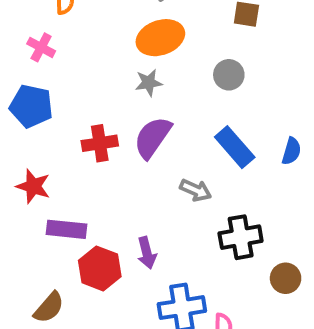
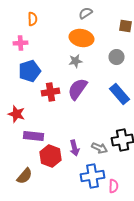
orange ellipse: (160, 38) -> (82, 38), turned 30
pink cross: (41, 47) -> (21, 43), turned -32
blue pentagon: (31, 106) -> (30, 71), moved, turned -30
gray arrow: (196, 190) -> (100, 148), moved

